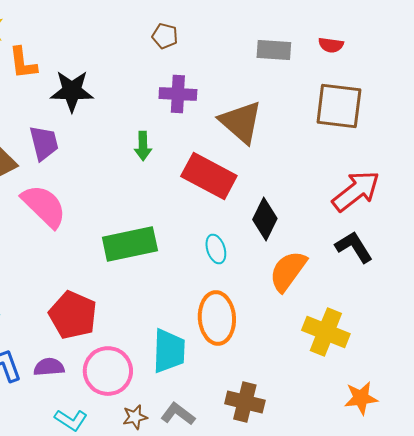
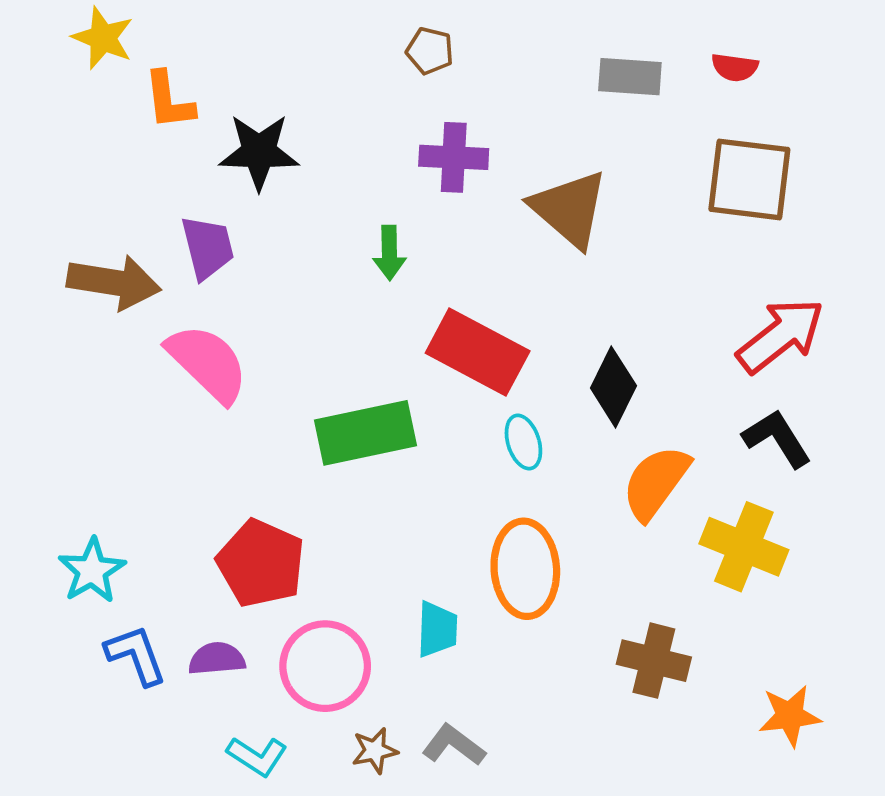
red rectangle: (209, 176) -> (478, 352), moved
yellow cross: (326, 332) -> (744, 547), moved
cyan trapezoid: (169, 351) -> (437, 629), size x0.7
brown cross: (245, 402) -> (654, 661), moved

